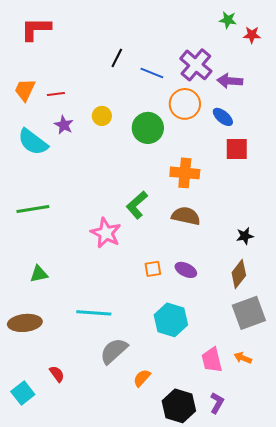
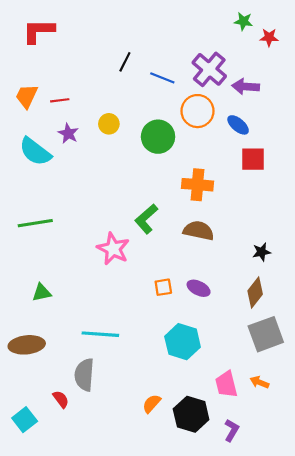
gray semicircle: (114, 351) -> (84, 375), moved, turned -44
black hexagon: (179, 406) -> (191, 414), moved

